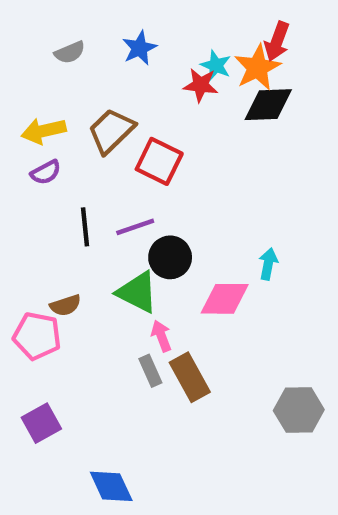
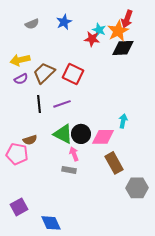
brown trapezoid: (111, 131) -> (44, 73), moved
black circle: (170, 257) -> (81, 134), moved
gray rectangle: (150, 371) -> (69, 170), turned -56
brown rectangle: (190, 377) -> (114, 163), moved
purple square: (41, 423) -> (19, 207), moved

